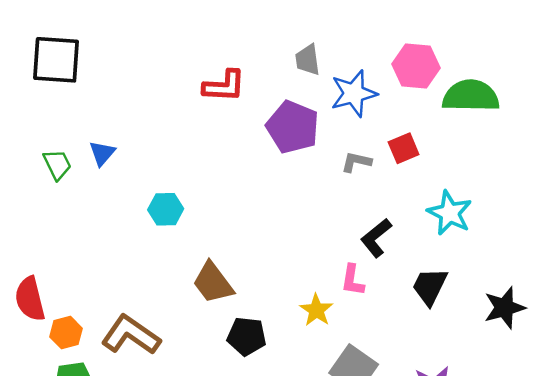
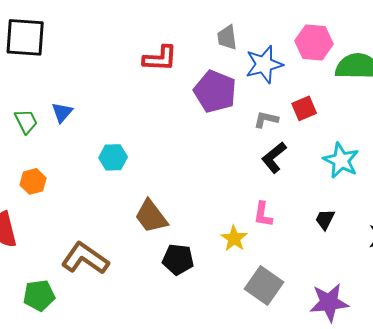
black L-shape: (376, 238) -> (274, 157), moved
black trapezoid: (430, 286) -> (325, 219), size x0.7
orange hexagon: (66, 333) -> (33, 181), moved

